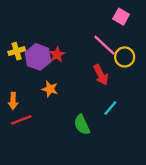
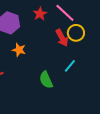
red star: (57, 55) -> (40, 14), moved
yellow circle: (125, 57) -> (76, 33), moved

